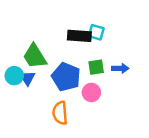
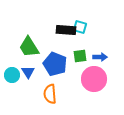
cyan circle: (14, 76) -> (12, 75), moved
blue triangle: (28, 78) -> (28, 72), moved
pink circle: (91, 92) -> (94, 79), moved, size x1.6

